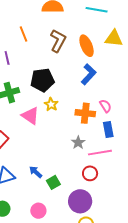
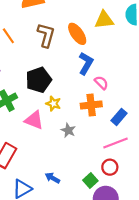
pink semicircle: (105, 106) -> (101, 83), moved
blue rectangle: (108, 130) -> (119, 117), turned 63
gray star: (78, 142) -> (68, 130), moved
green square: (53, 182) -> (90, 180), moved

